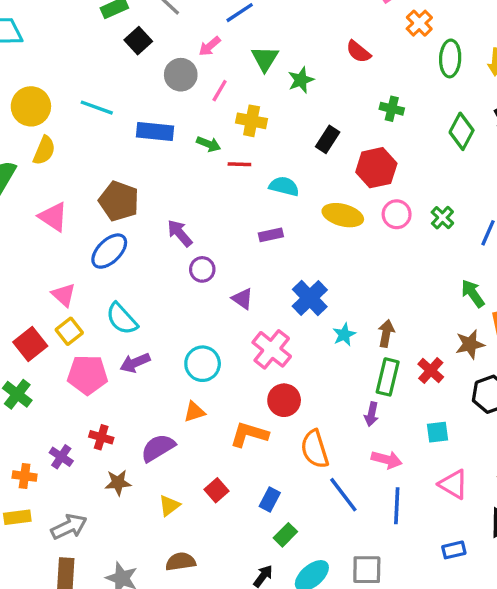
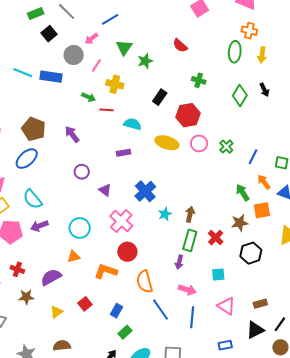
orange cross: (419, 23) -> (249, 31), moved, turned -35
blue rectangle: (155, 131) -> (51, 77), moved
purple arrow: (180, 233) -> (72, 134), moved

